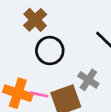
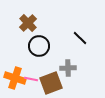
gray cross: (88, 80) -> (68, 68), turned -35

